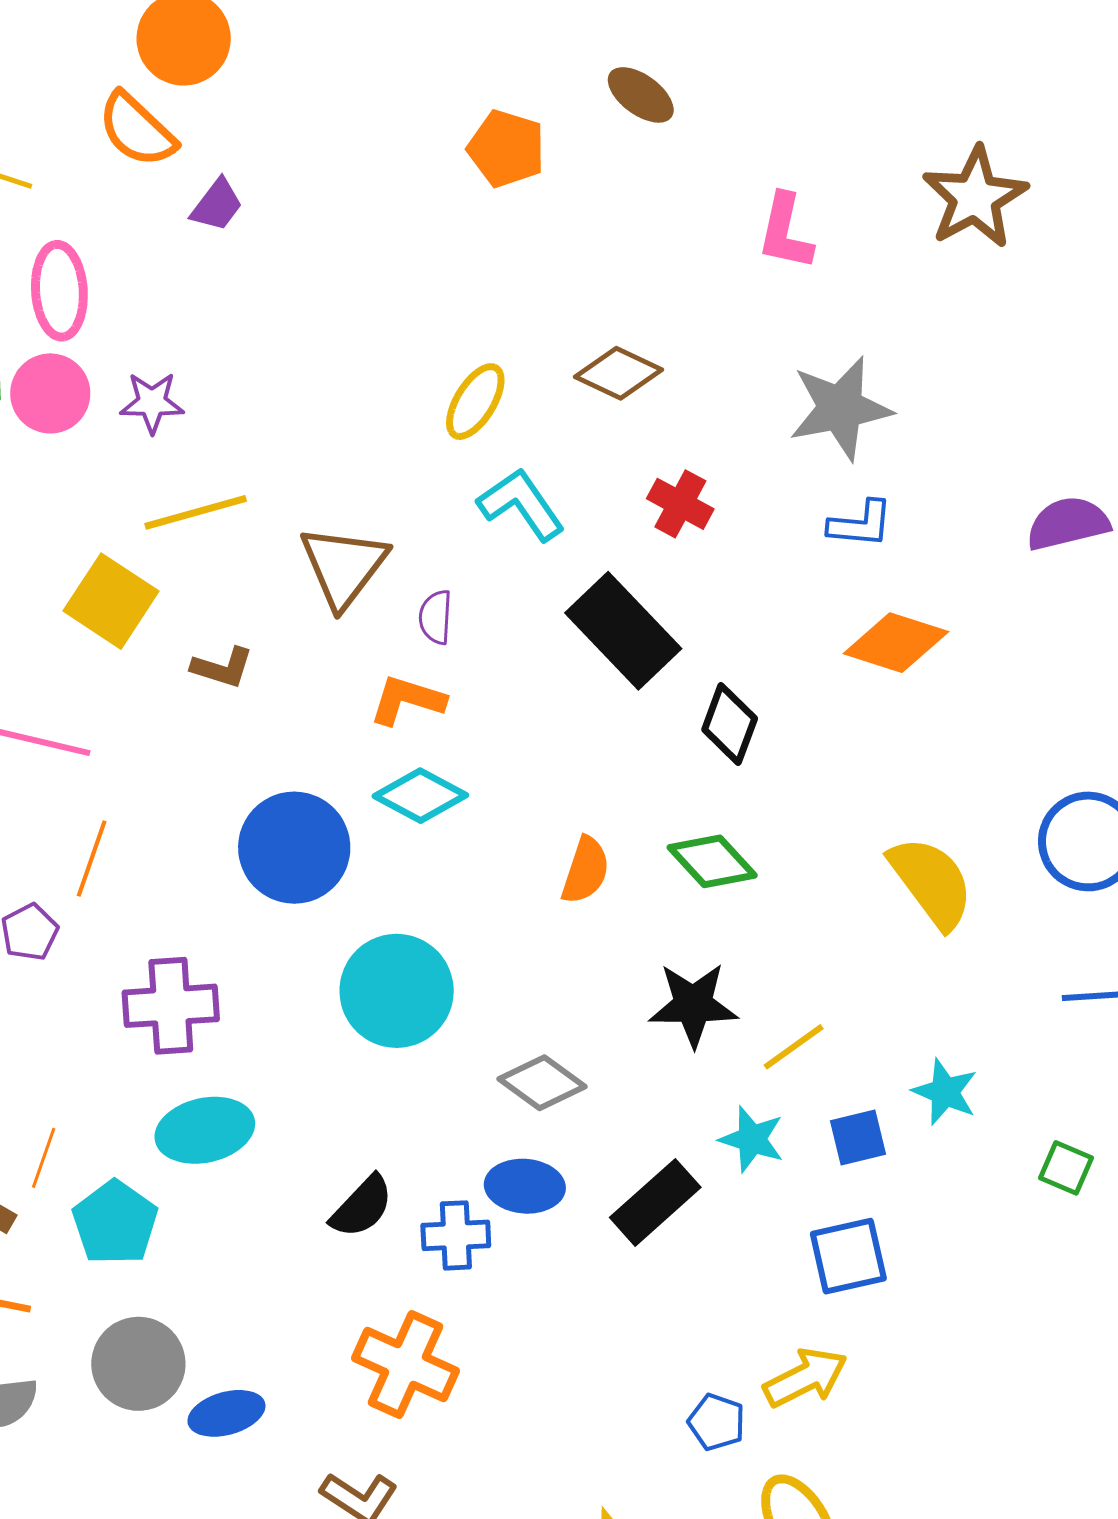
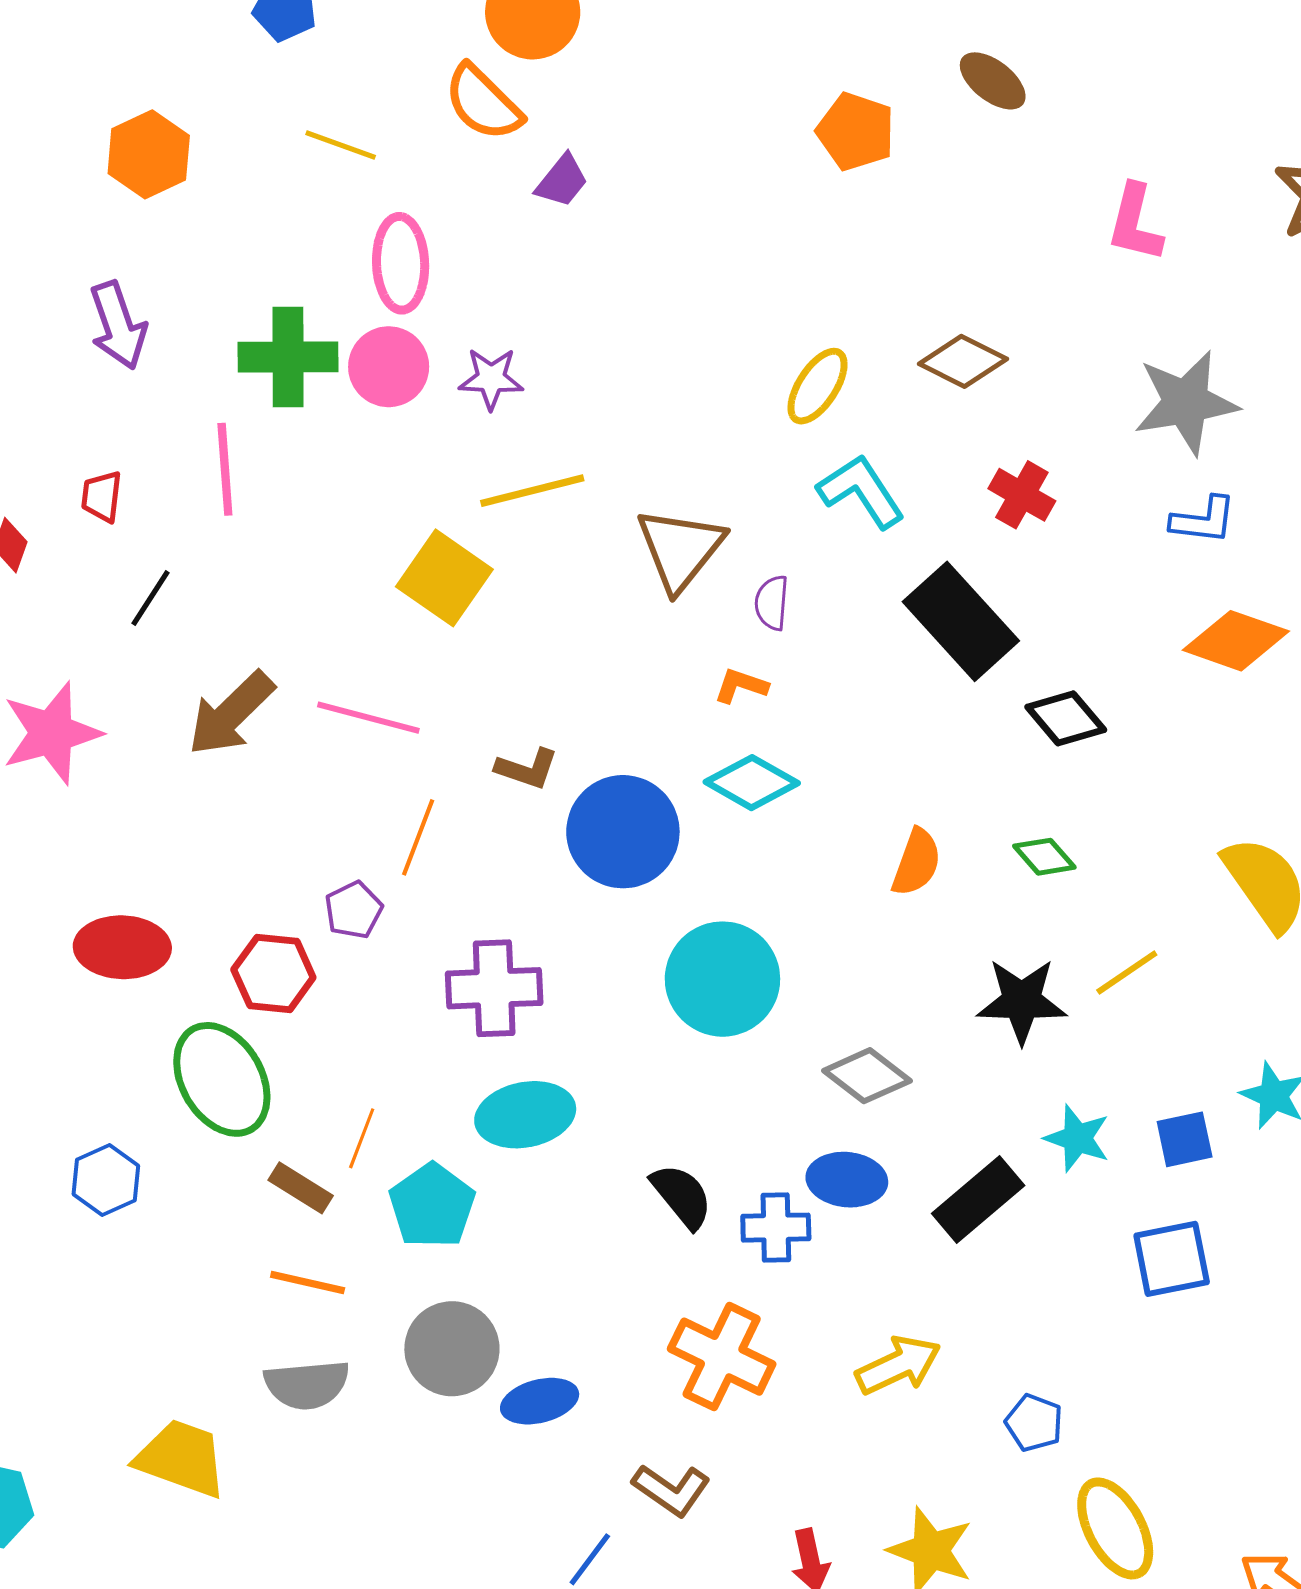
brown L-shape: (222, 668) -> (527, 769), moved
orange L-shape: (407, 700) -> (741, 686), size x0.7
black diamond: (730, 724) -> (1066, 718), turned -62
green diamond: (712, 861) -> (1044, 857), size x0.7
yellow line: (794, 1047) -> (1127, 972), moved
black semicircle: (362, 1207) -> (682, 1196), turned -84
yellow arrow: (805, 1378) -> (898, 1365), moved

